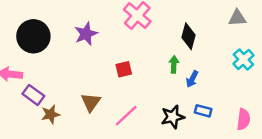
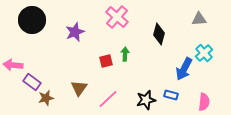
black circle: (33, 36) -> (32, 20), moved
green arrow: (174, 64) -> (125, 54), moved
blue arrow: (192, 79) -> (184, 69), moved, size x1.6

